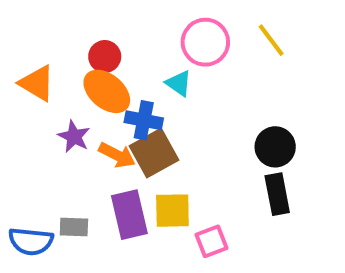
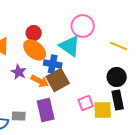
yellow line: (271, 40) -> (119, 46), moved, turned -30
cyan triangle: (179, 83) -> (70, 46), size x1.6
yellow square: (172, 211) -> (103, 110), moved
pink square: (211, 241) -> (86, 103), moved

